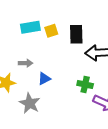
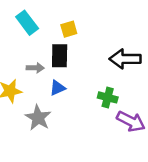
cyan rectangle: (30, 27) -> (27, 23), moved, turned 60
black rectangle: (76, 34) -> (60, 56), moved

